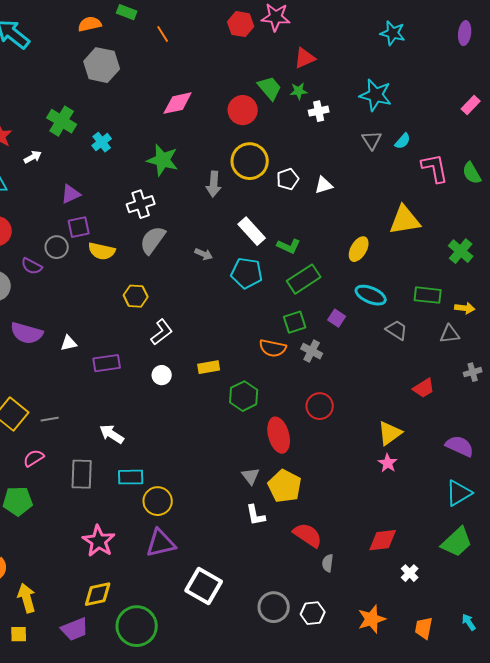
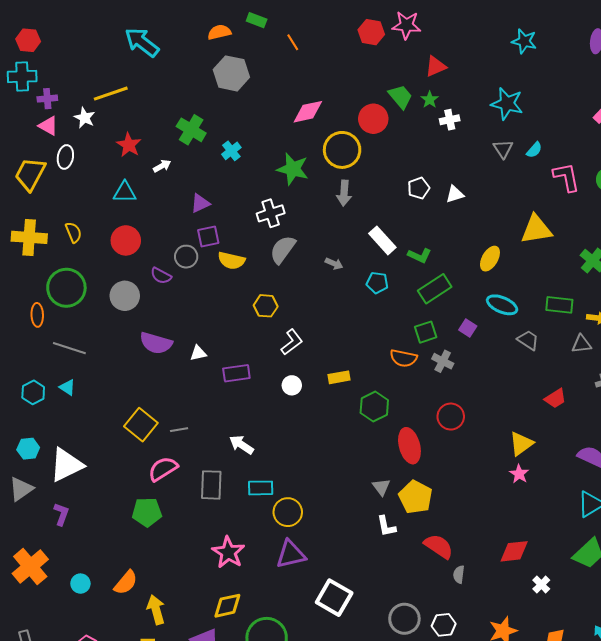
green star: (299, 91) -> (430, 100), turned -30
yellow circle: (250, 161) -> (342, 150), moved
cyan pentagon: (247, 273) -> (377, 283), size x0.7
pink semicircle: (34, 458) -> (163, 469), size x1.4

